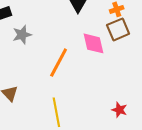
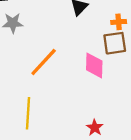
pink diamond: (94, 43) -> (94, 65), moved

